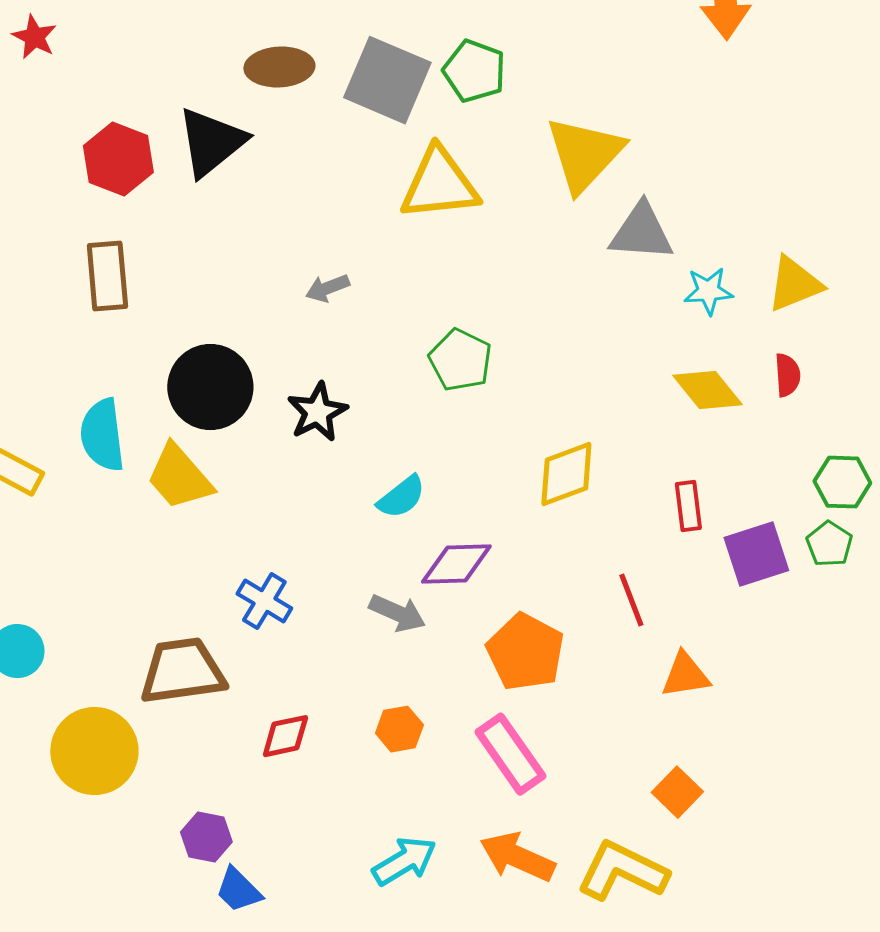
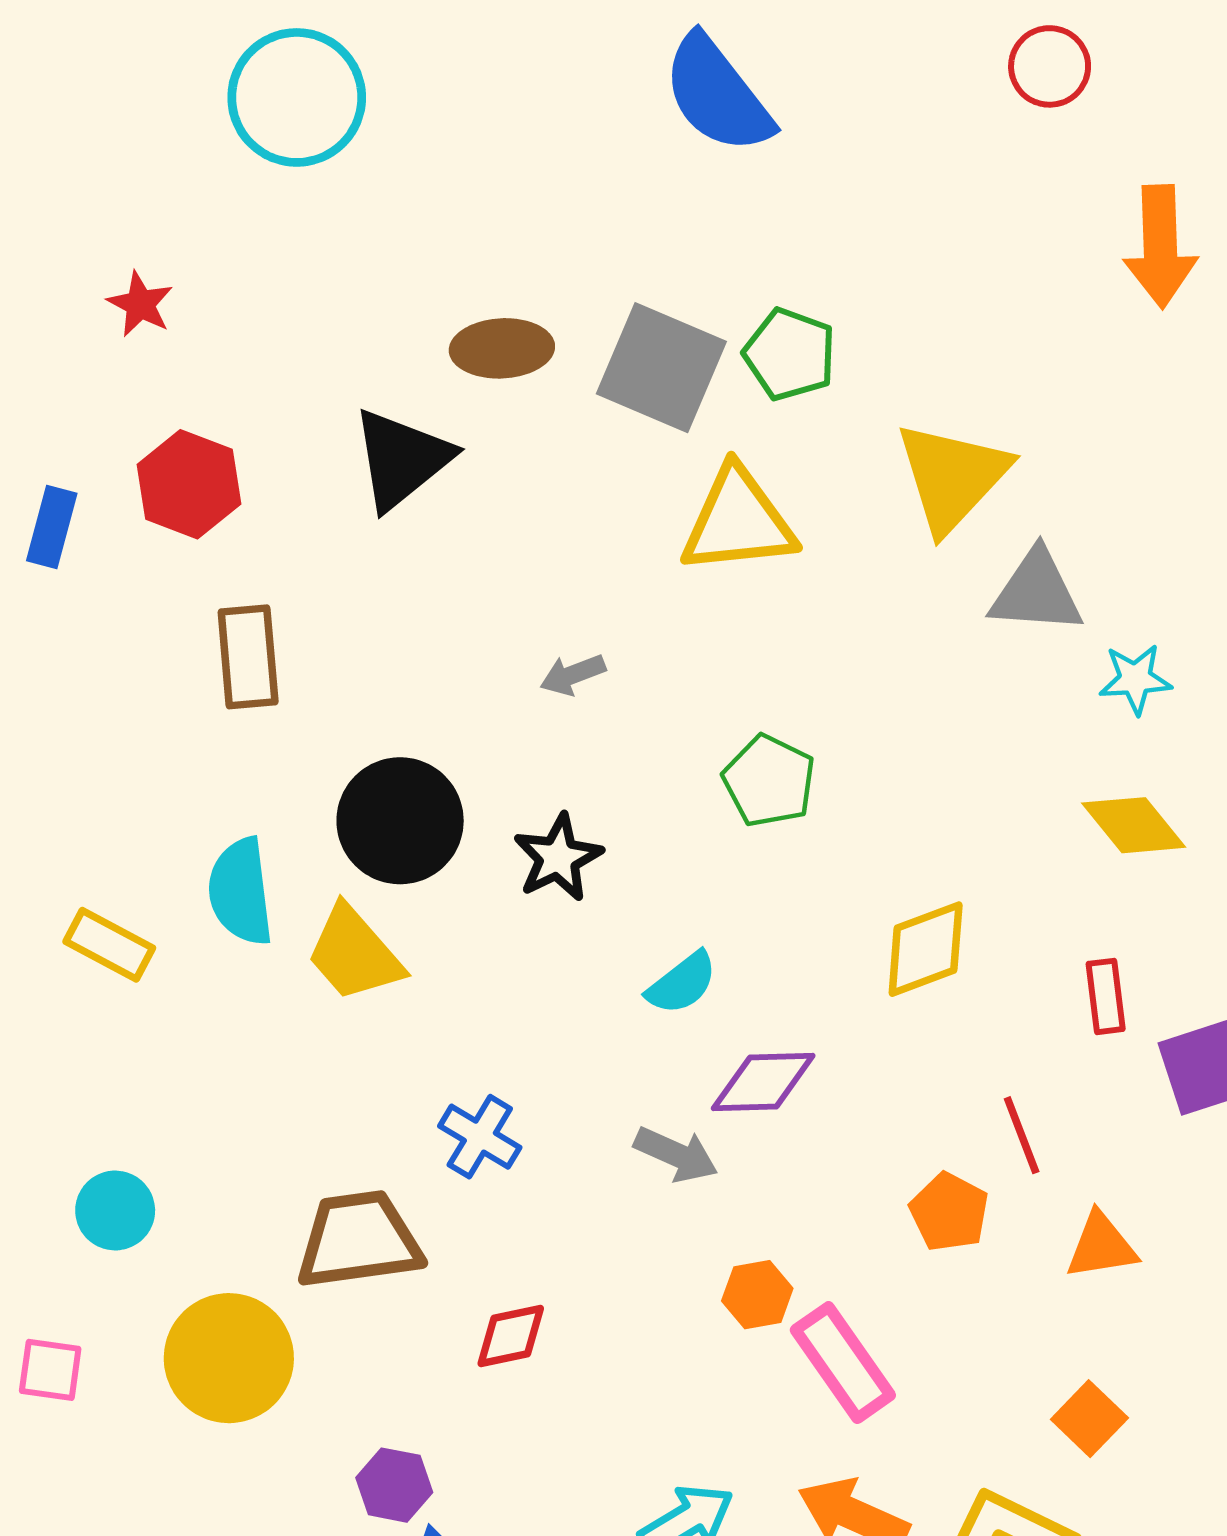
red hexagon: (118, 159) -> (189, 484), moved
orange pentagon: (525, 652) -> (949, 1212), moved, size x0.7
orange hexagon: (399, 729) -> (757, 1295), moved

